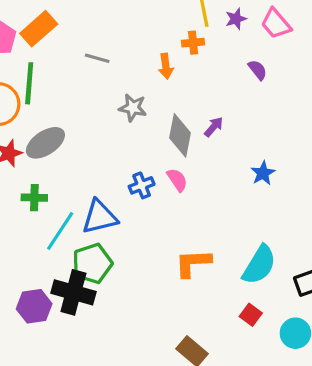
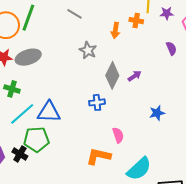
pink semicircle: (177, 180) -> (118, 135), moved
blue cross: (142, 185) -> (97, 102), moved
black cross: (73, 292) -> (20, 154), size x0.6

